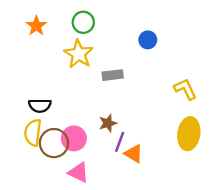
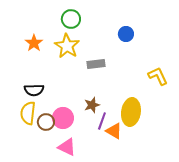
orange star: (36, 26) -> (34, 43), moved
yellow ellipse: (189, 134) -> (131, 112), moved
brown circle: (54, 143) -> (46, 122), size x0.7

